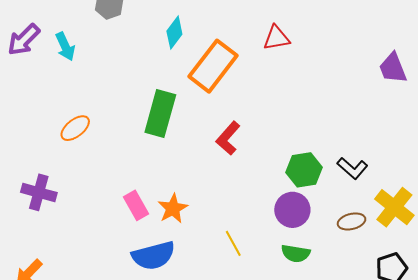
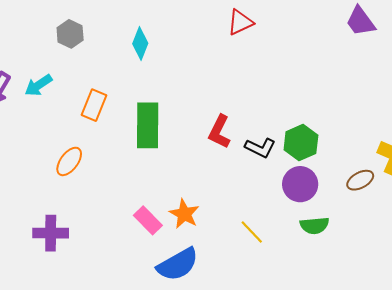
cyan arrow: (65, 46) -> (38, 85), turned 96
orange rectangle: (213, 66) -> (94, 105), moved, size x0.6
black L-shape: (352, 168) -> (260, 148), moved

